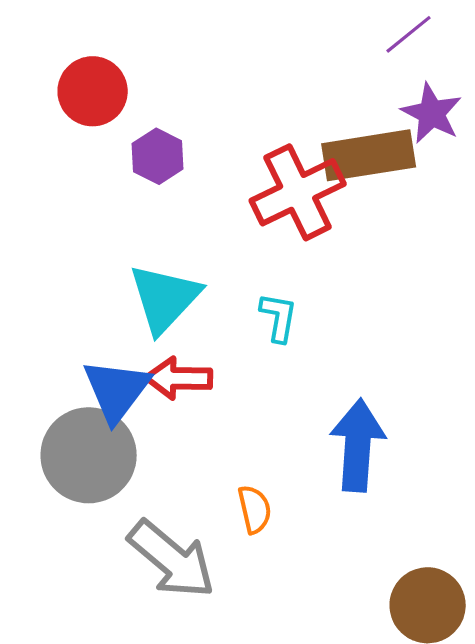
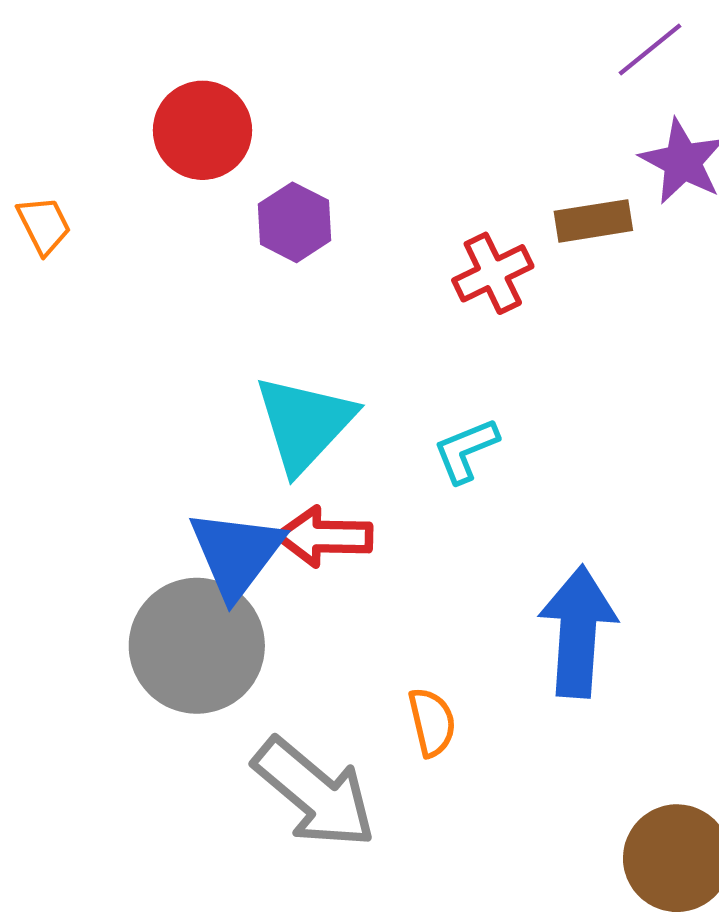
brown rectangle: (369, 155) -> (593, 221), size x0.6
red cross: (298, 192) -> (493, 273), size x0.6
cyan L-shape: (279, 317) -> (466, 450), turned -122

